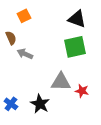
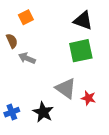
gray triangle: (61, 82) -> (66, 88), turned 35
blue cross: (11, 104) -> (12, 112), turned 32

